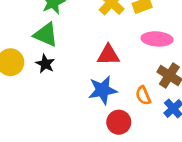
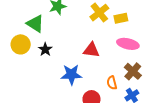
green triangle: (46, 35) -> (35, 24), moved
blue star: (103, 90) -> (71, 75), moved

